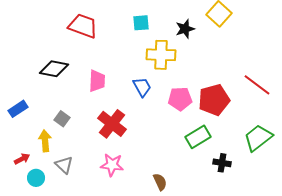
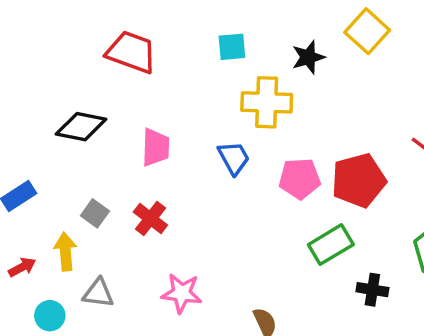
red cross: (112, 124) -> (150, 219), moved, size x0.7
red arrow: (22, 159) -> (22, 267), moved
gray triangle: (64, 165) -> (98, 293), turned -36

